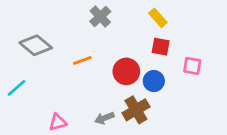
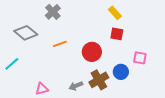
gray cross: (100, 16) -> (53, 12), moved
pink square: (192, 66) -> (140, 58), moved
blue circle: (154, 81) -> (121, 72), moved

